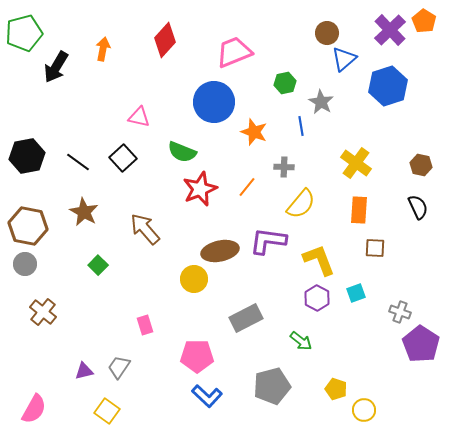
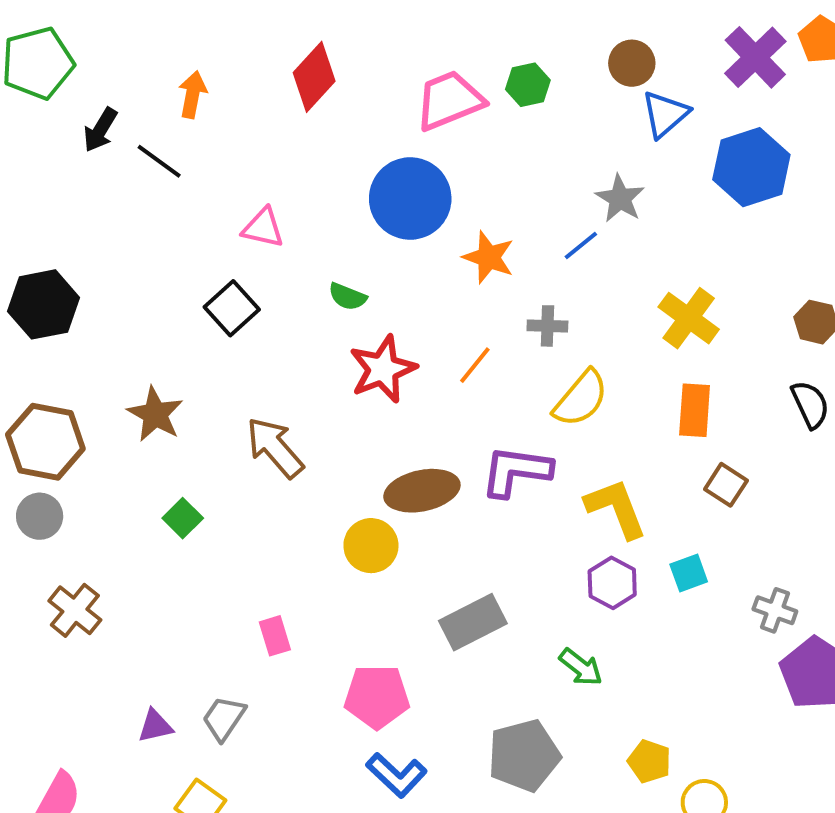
black arrow: (56, 67) -> (100, 130), size x0.7
green hexagon: (285, 83) -> (528, 85), moved
blue line: (301, 126) -> (581, 246), turned 60
green semicircle: (182, 152) -> (347, 297), size x0.7
black line: (78, 162) -> (159, 161), moved
brown square: (375, 248) -> (726, 485), turned 30

